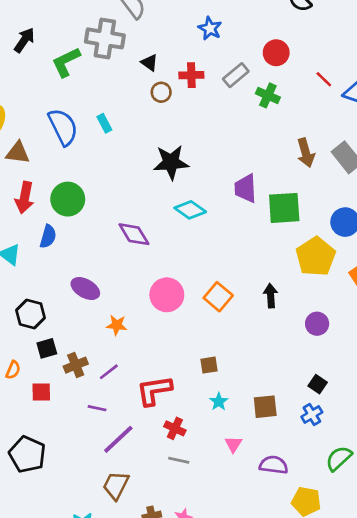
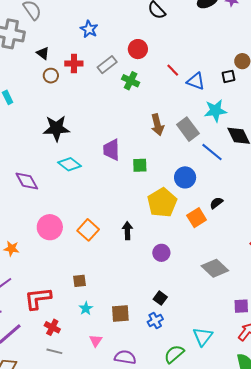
green square: (284, 208) -> (140, 165), size x0.6

